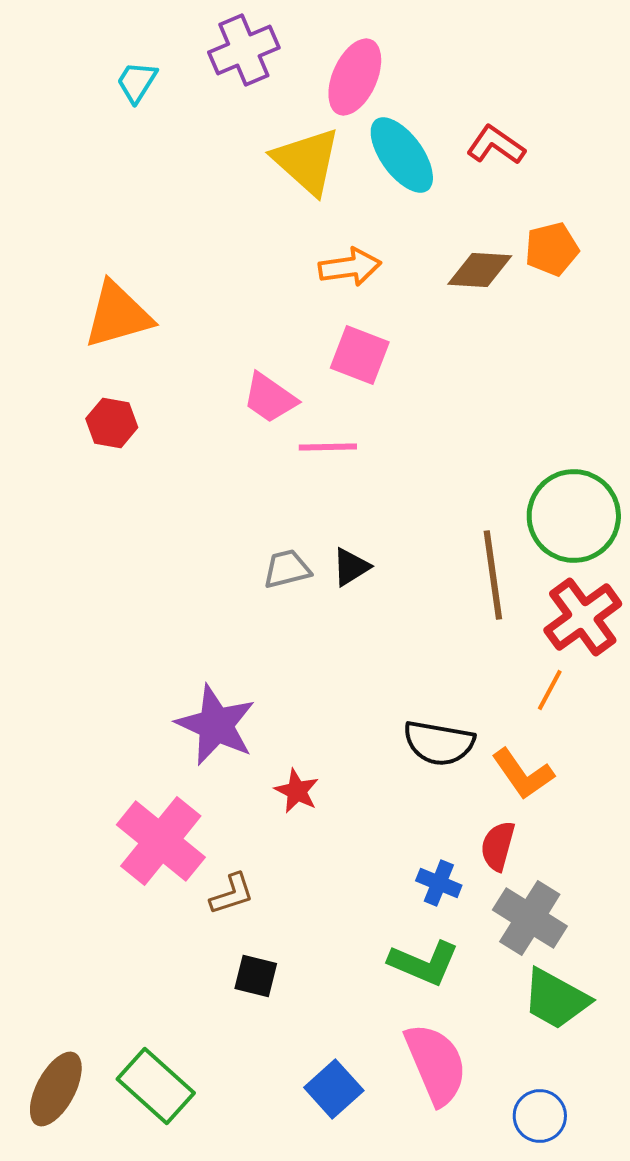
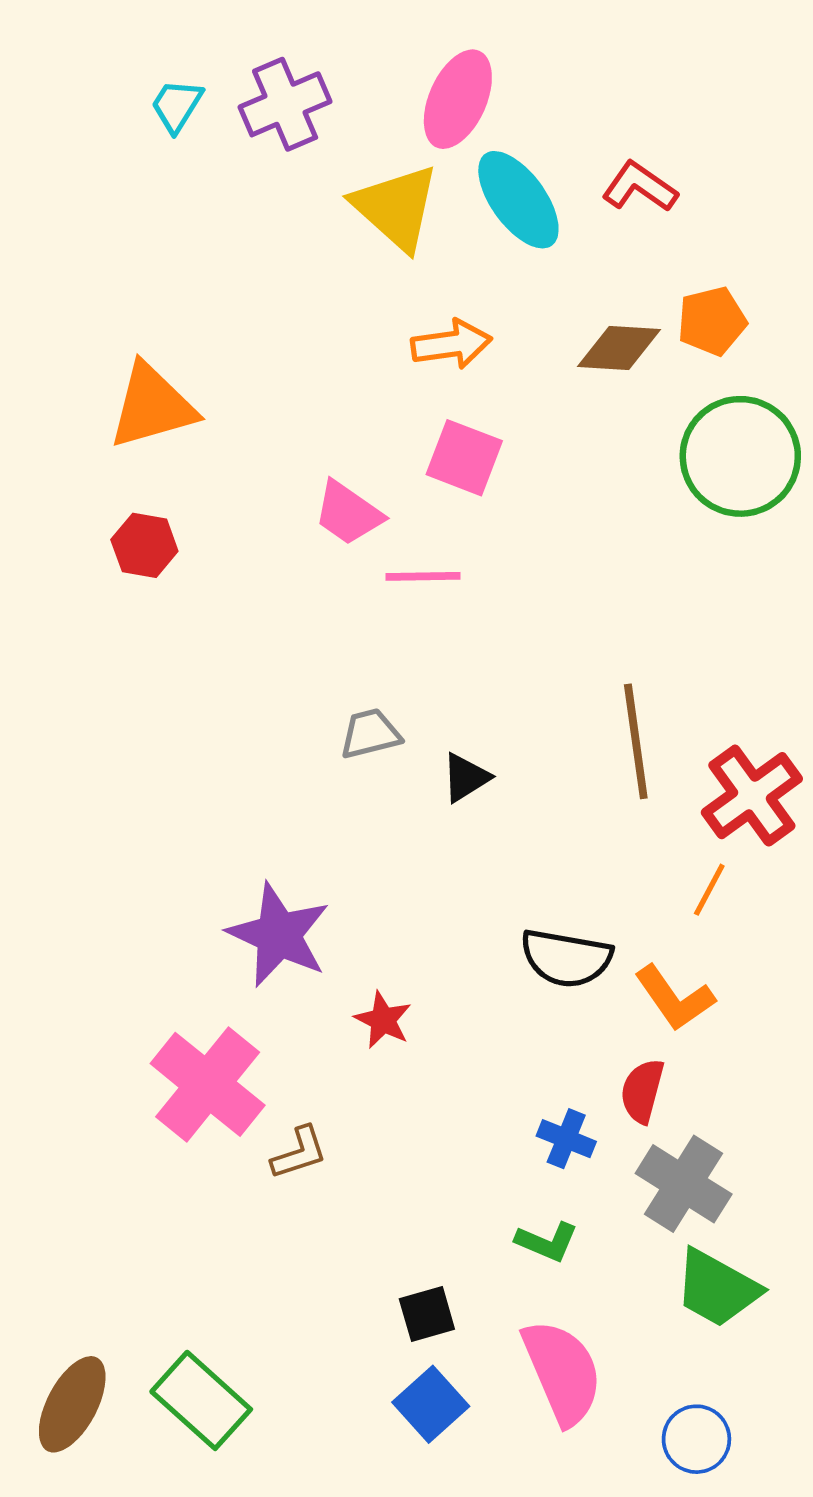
purple cross: (244, 50) -> (285, 104), moved
green circle: (574, 516) -> (740, 456), moved
black triangle: (351, 567) -> (466, 778), moved
green L-shape: (424, 963) -> (547, 1242), size x0.7
black square: (256, 976) -> (427, 1314), moved, turned -30

